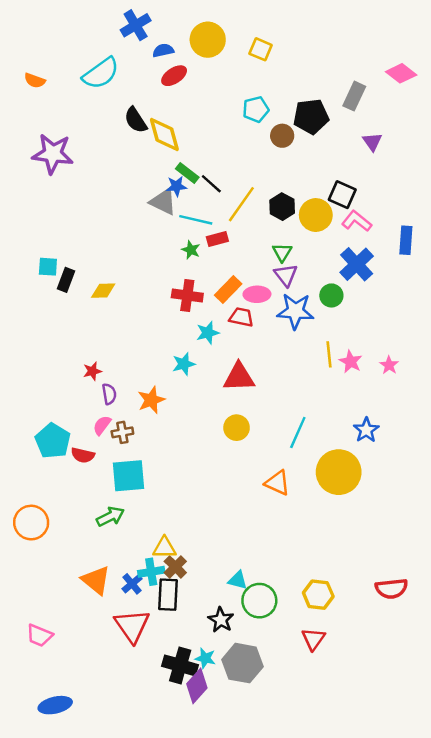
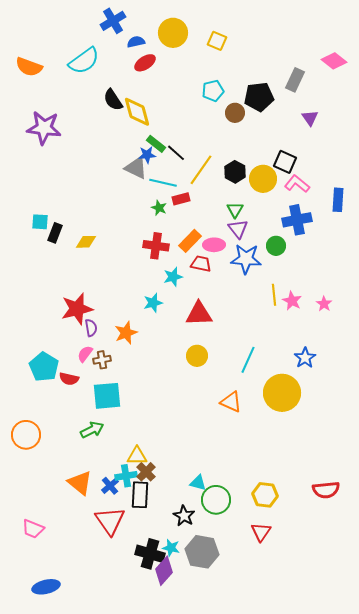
orange semicircle: (35, 80) -> (29, 67), size x1.5
blue cross: (357, 264) -> (297, 220), turned 32
red star: (92, 371) -> (77, 309), size x2.0

